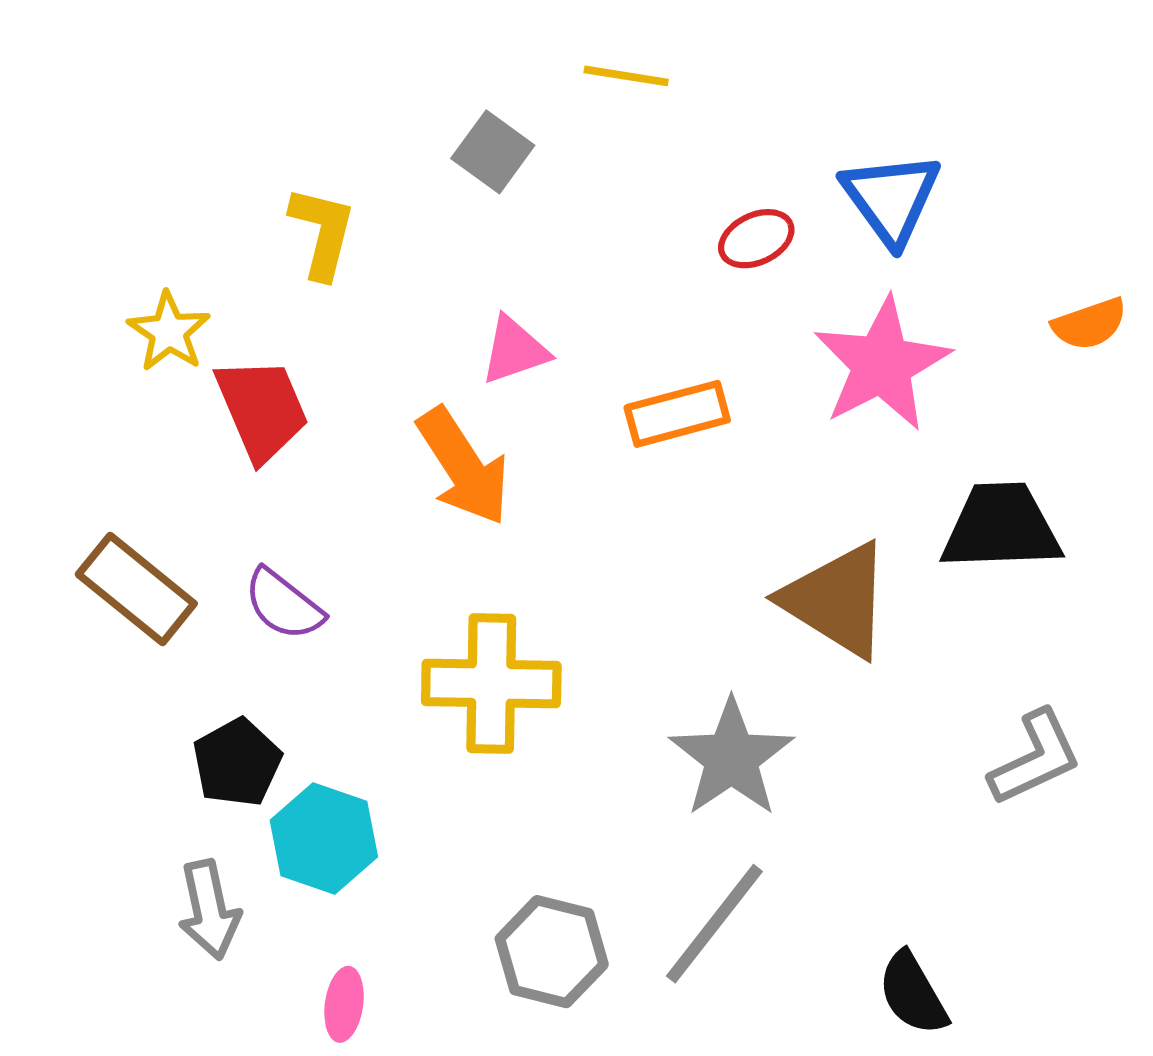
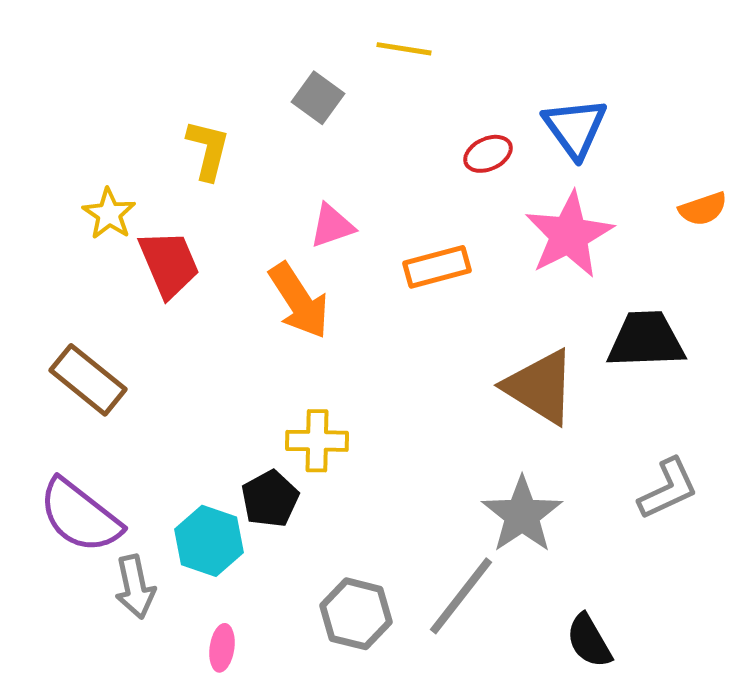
purple semicircle: (284, 604) -> (80, 516), moved, size x1.6
yellow cross: (491, 684) -> (317, 441), size x0.7
gray star: (731, 758) -> (522, 515), moved
black pentagon: (237, 763) -> (270, 499), moved

